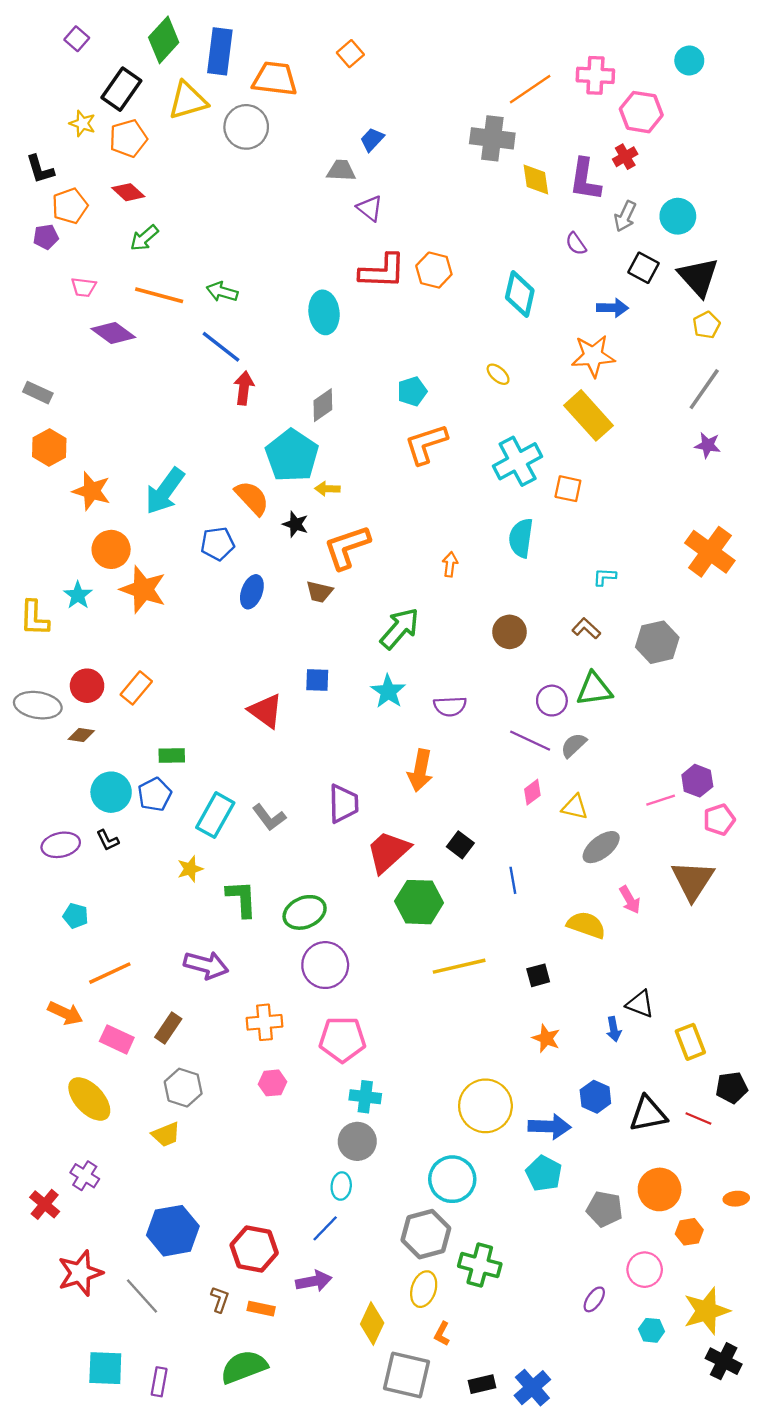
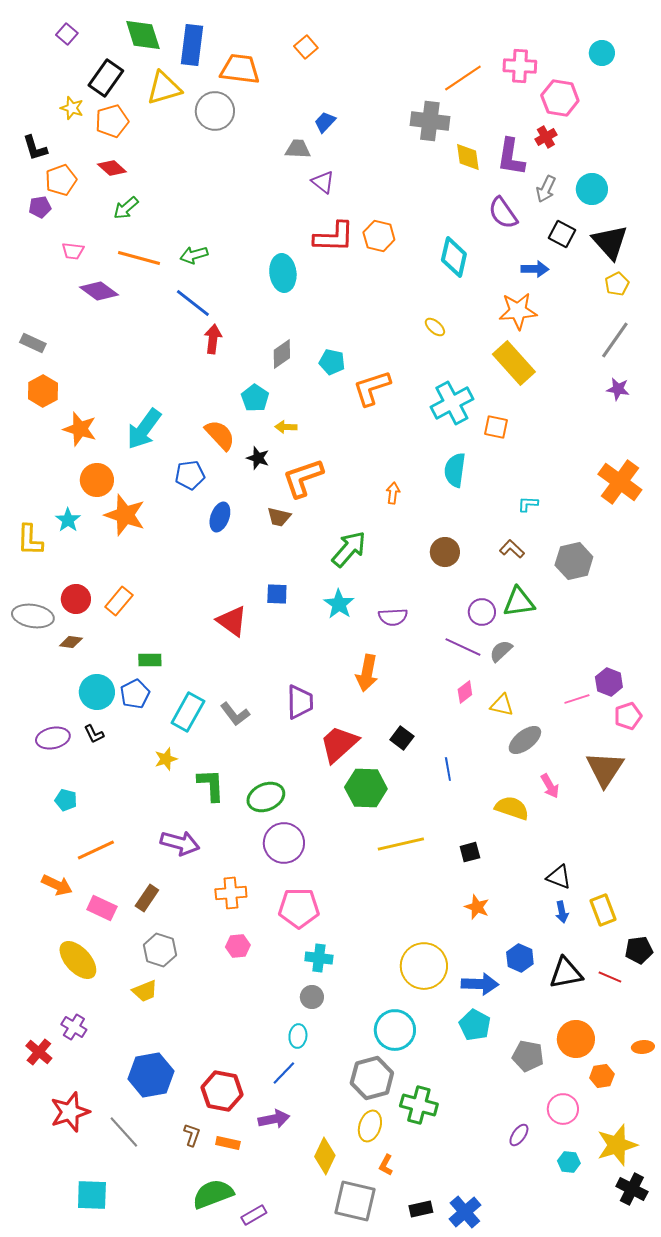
green diamond: (164, 40) -> (143, 35), turned -60
purple semicircle: (576, 244) -> (503, 213), size x1.6
green arrow: (222, 292) -> (194, 255), turned -32
cyan pentagon: (412, 391) -> (332, 362), moved, turned 30
cyan pentagon: (292, 456) -> (255, 398), size x0.6
blue arrow: (614, 1029) -> (562, 912), moved
gray circle: (357, 1141) -> (312, 997), size x0.7
purple rectangle: (159, 1382) -> (254, 1215), moved, turned 50

